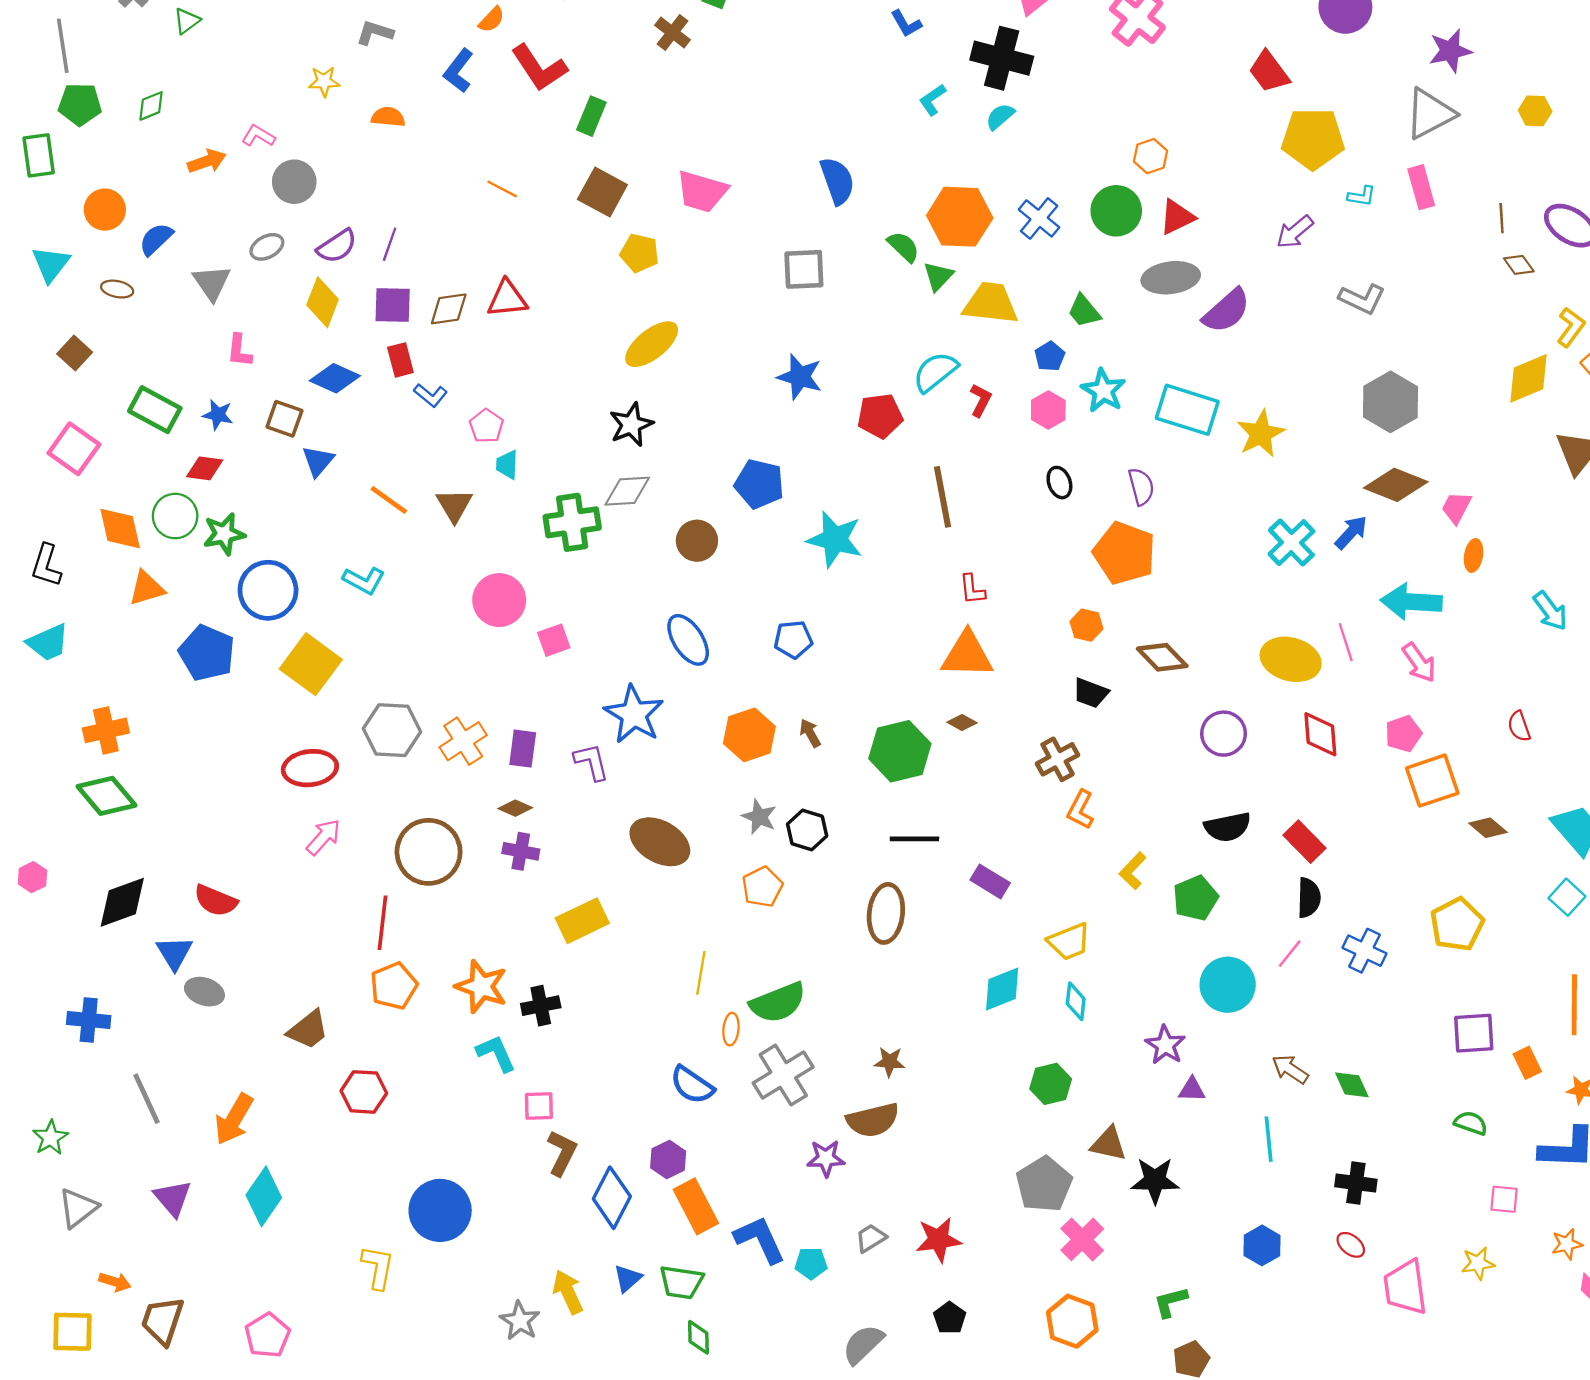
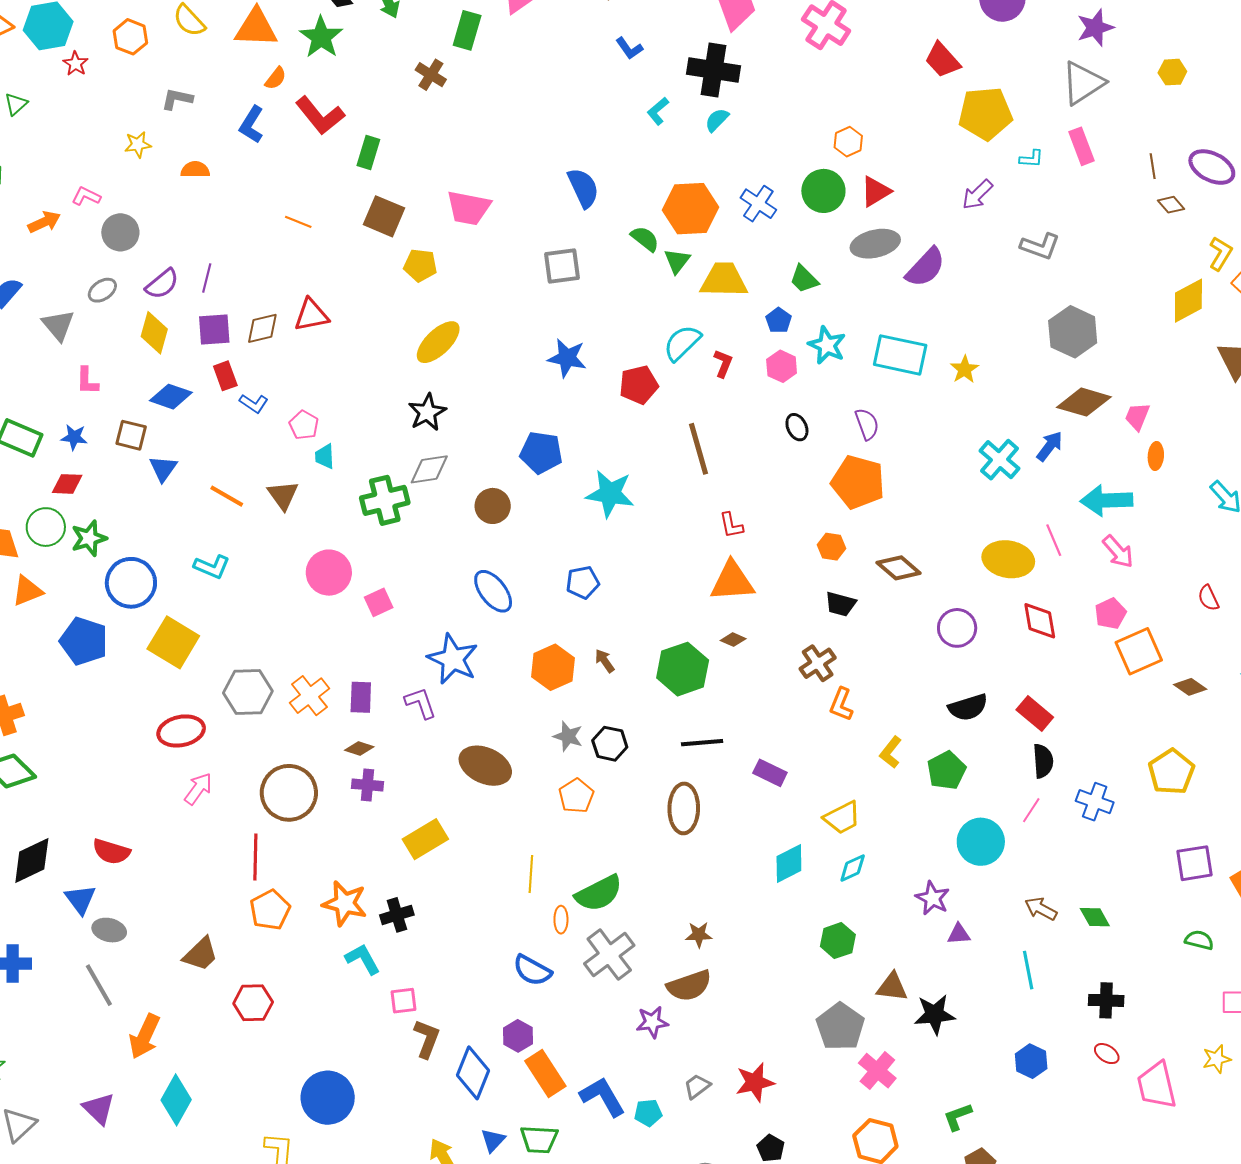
yellow star: (1261, 434) -> (965, 369), size x0.7
cyan diamond: (1076, 1001) -> (853, 868), turned 64
gray line: (146, 1099) -> (99, 985), moved

